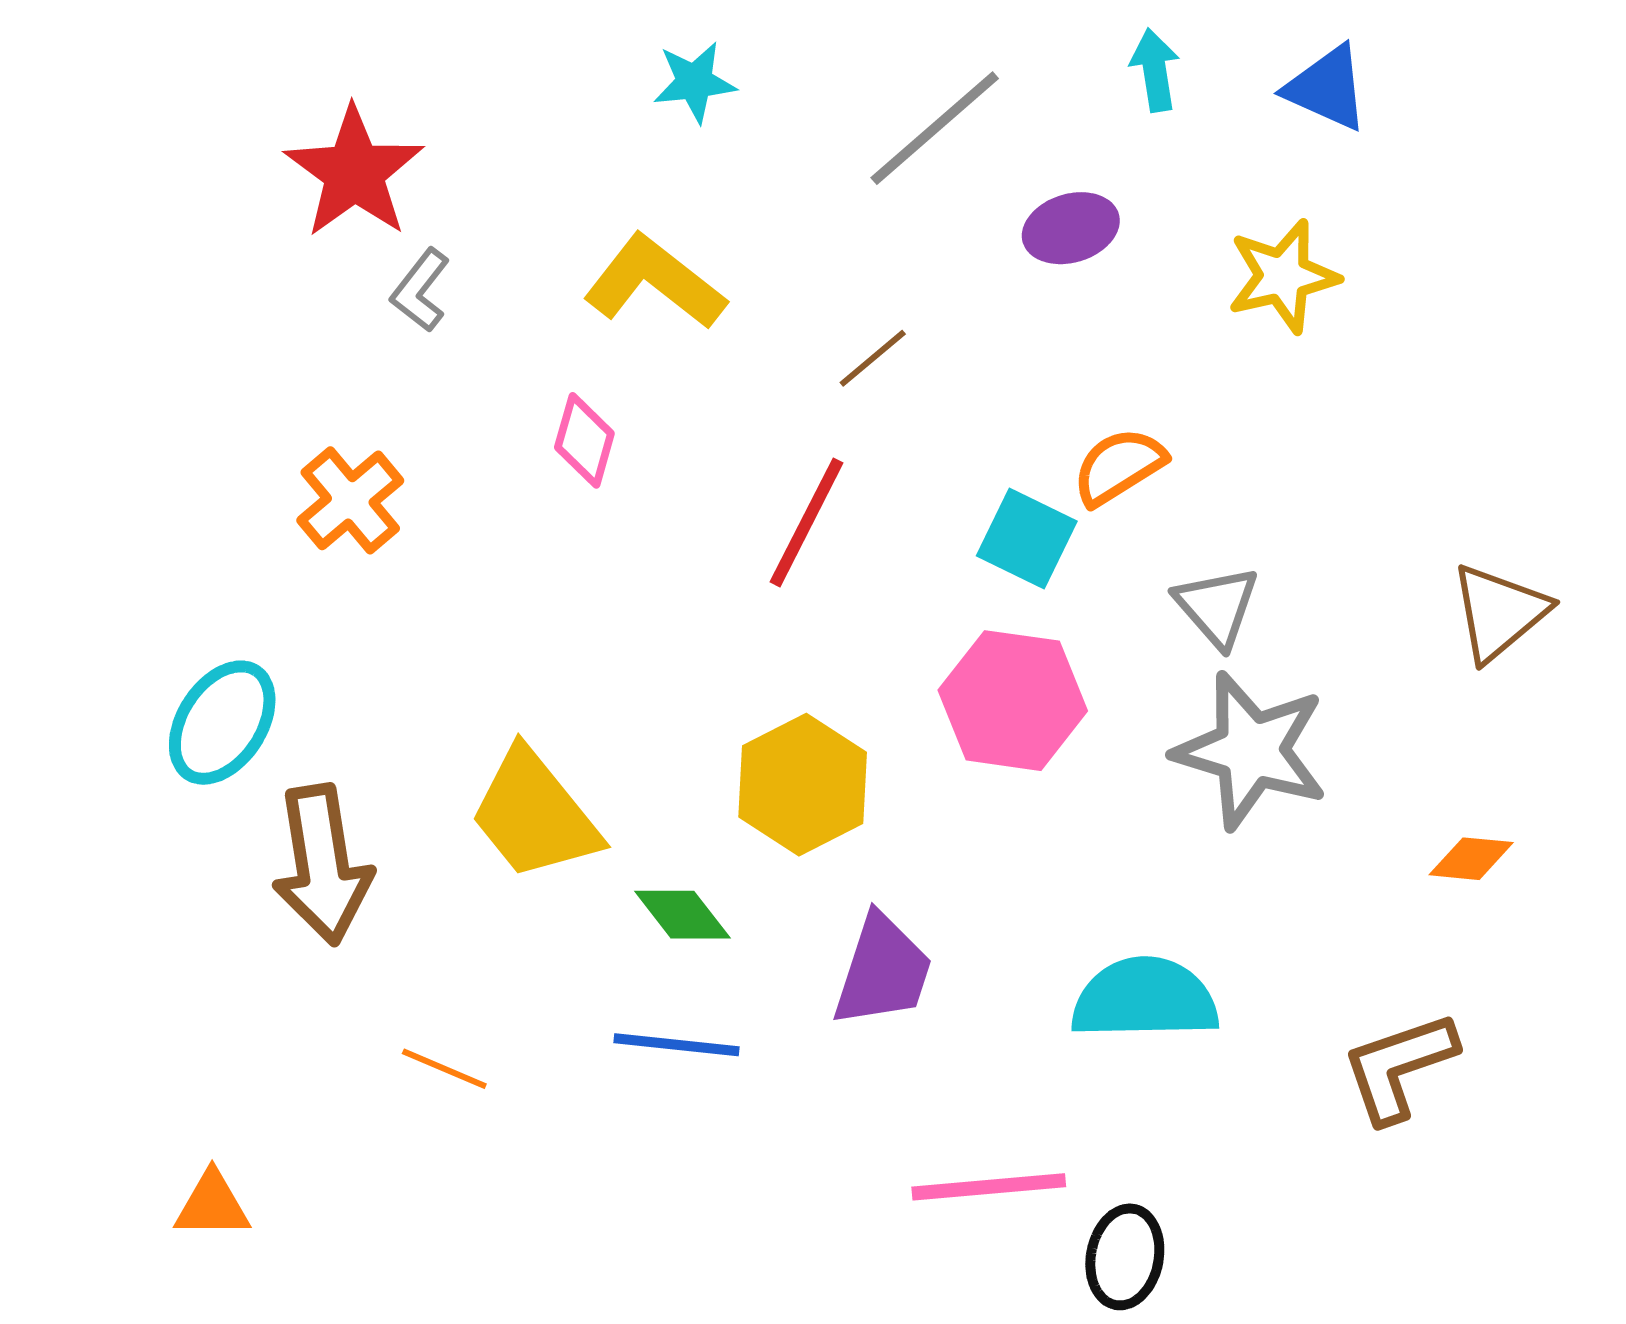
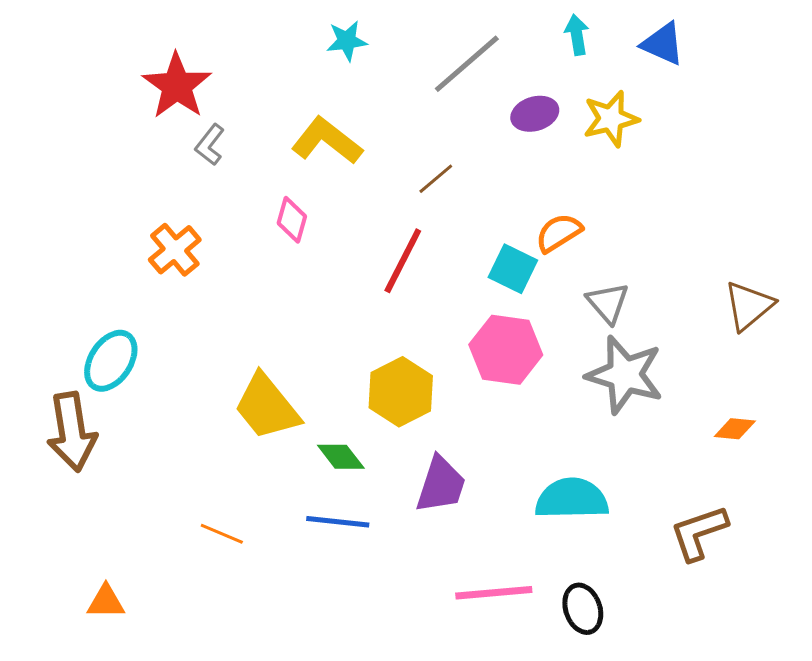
yellow star: (1283, 276) -> (611, 119), moved
brown arrow: (322, 865) -> (72, 432), moved
black ellipse: (1125, 1257) -> (583, 609), moved, turned -30

